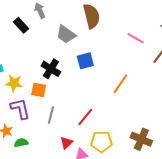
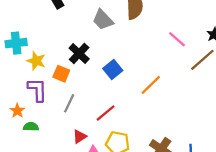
blue square: (85, 61) -> (113, 70), moved, turned -36

